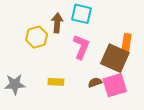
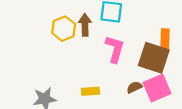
yellow hexagon: (37, 37) -> (64, 29), moved

